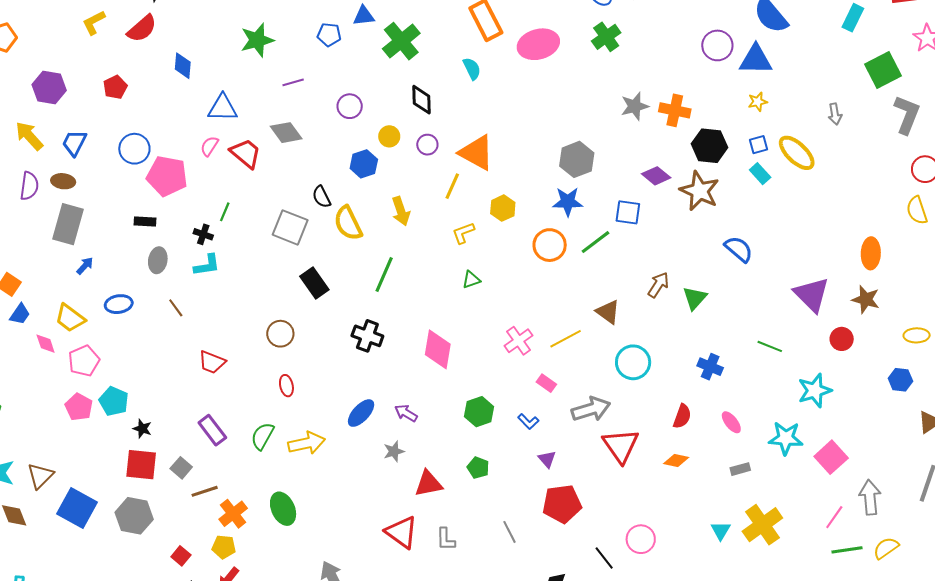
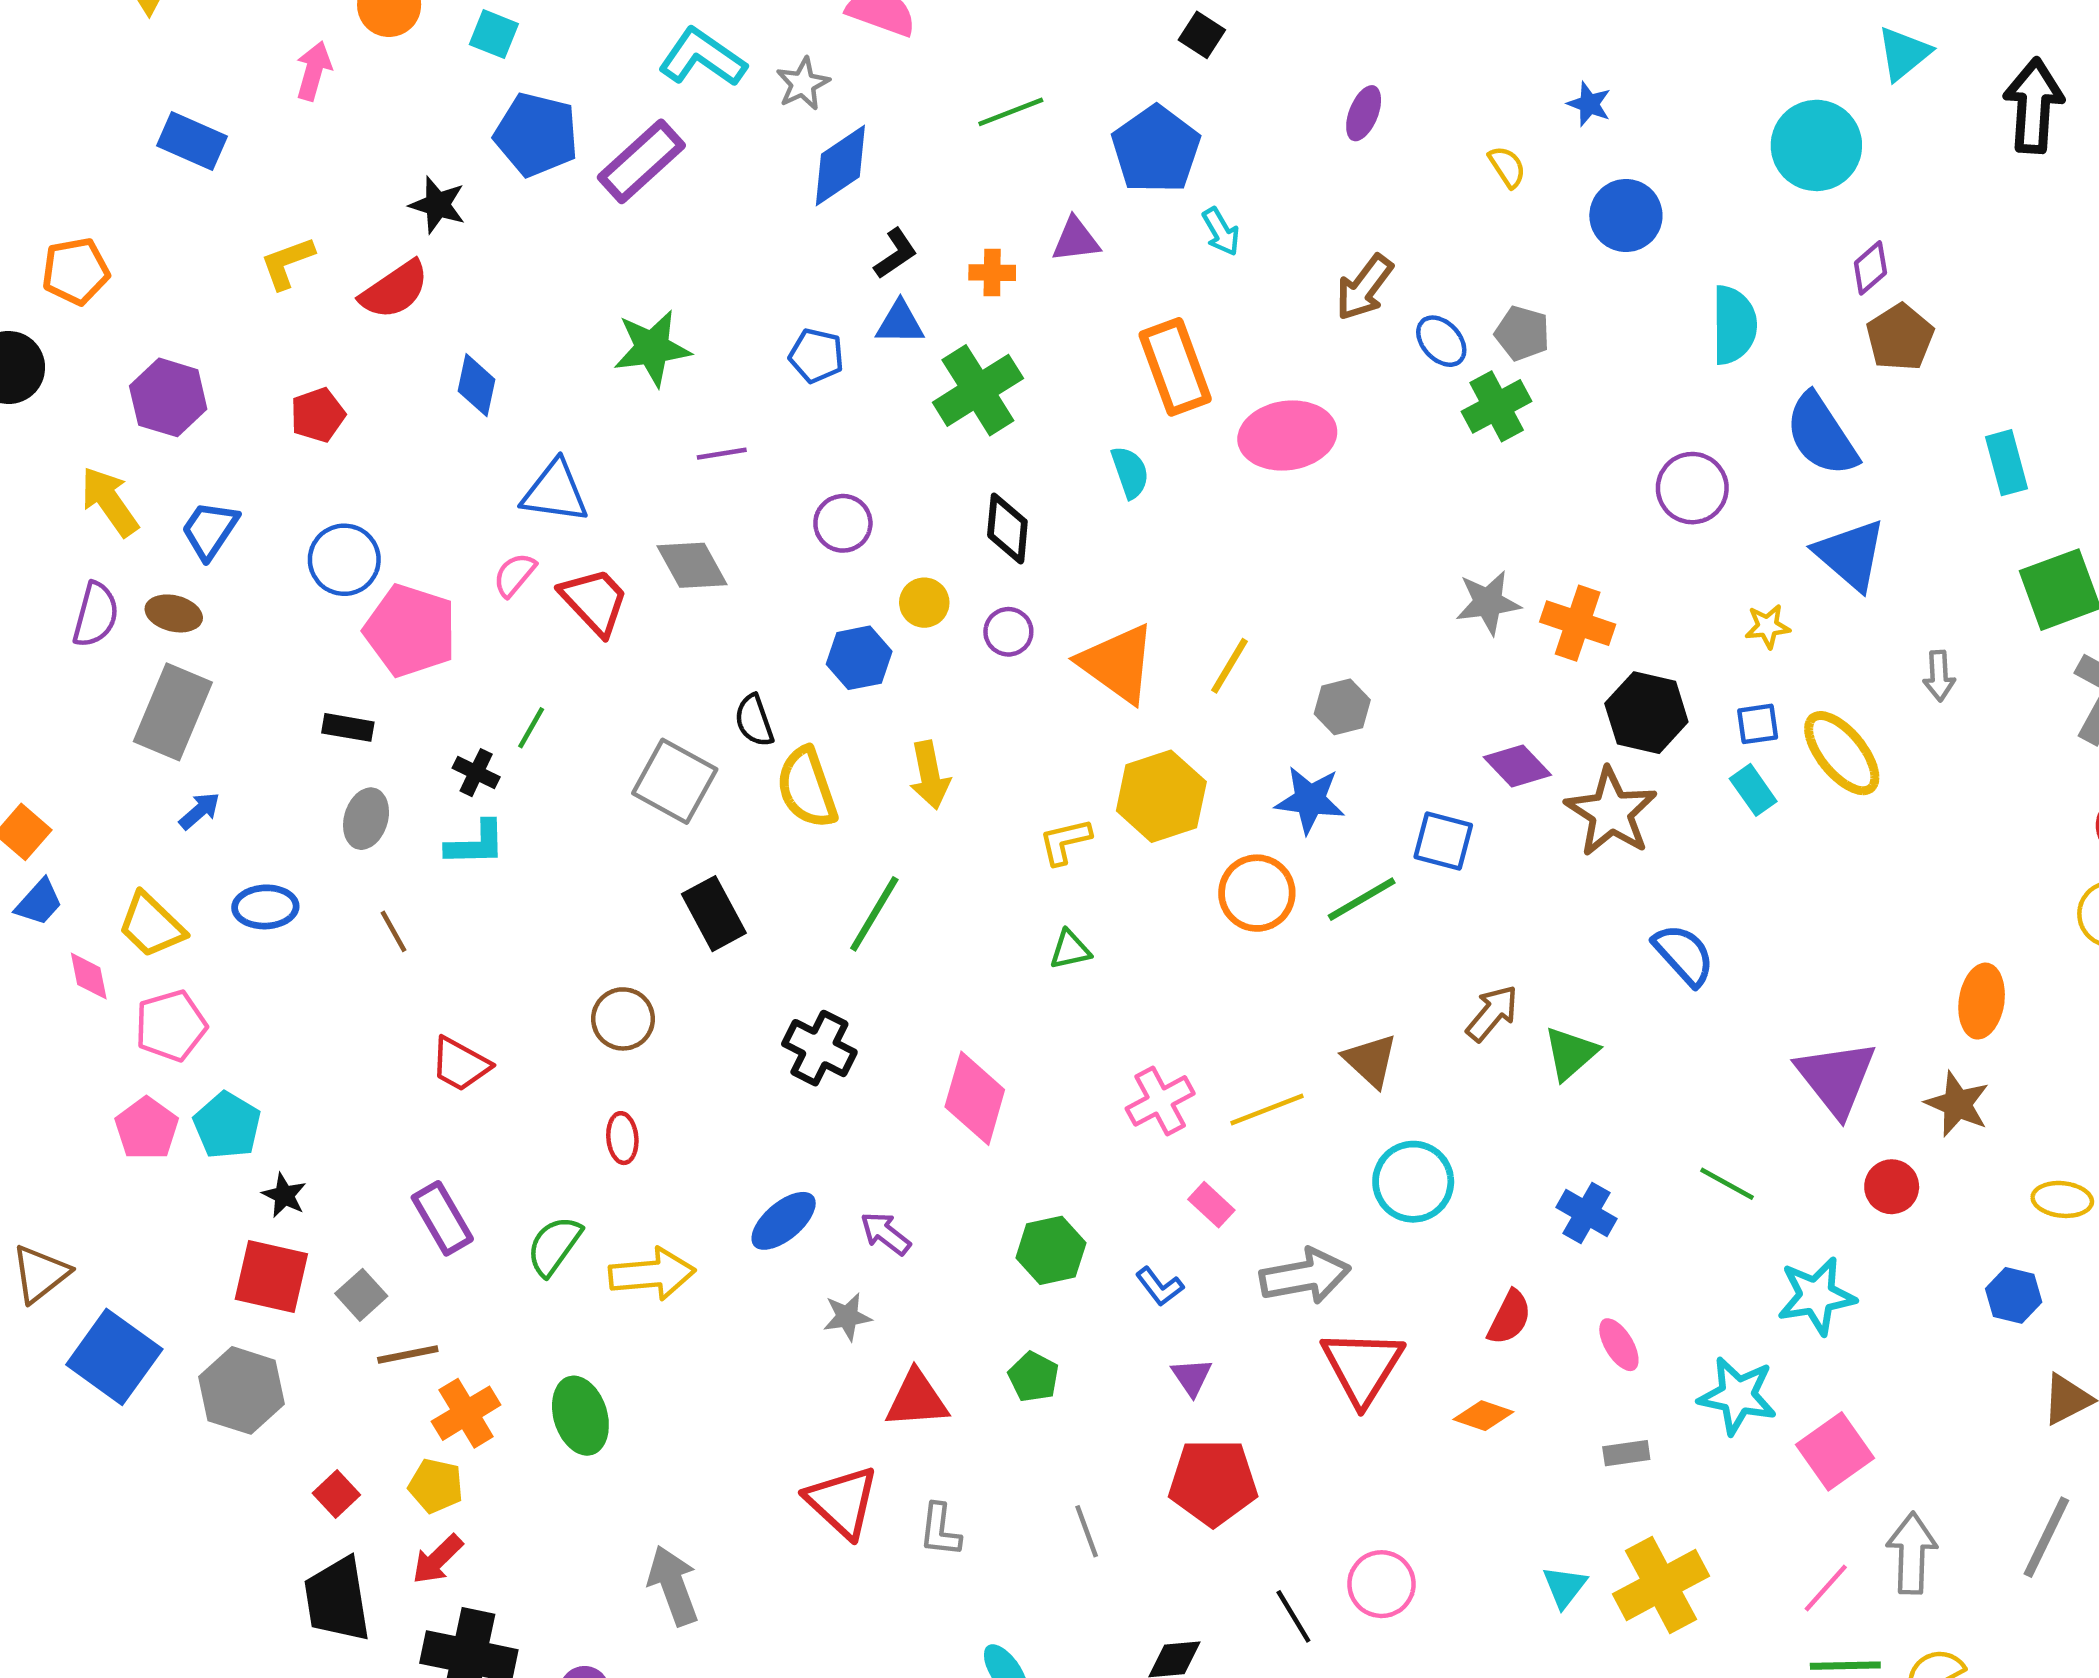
cyan rectangle: (853, 18) -> (2006, 463), turned -48
green cross: (606, 37) -> (1497, 406), moved
blue triangle: (756, 60) -> (1850, 555), moved, turned 33
gray hexagon: (577, 159) -> (1342, 707), size x0.7
yellow line: (452, 186) -> (1230, 666), moved
yellow hexagon: (503, 208) -> (1161, 796), size x1.5

